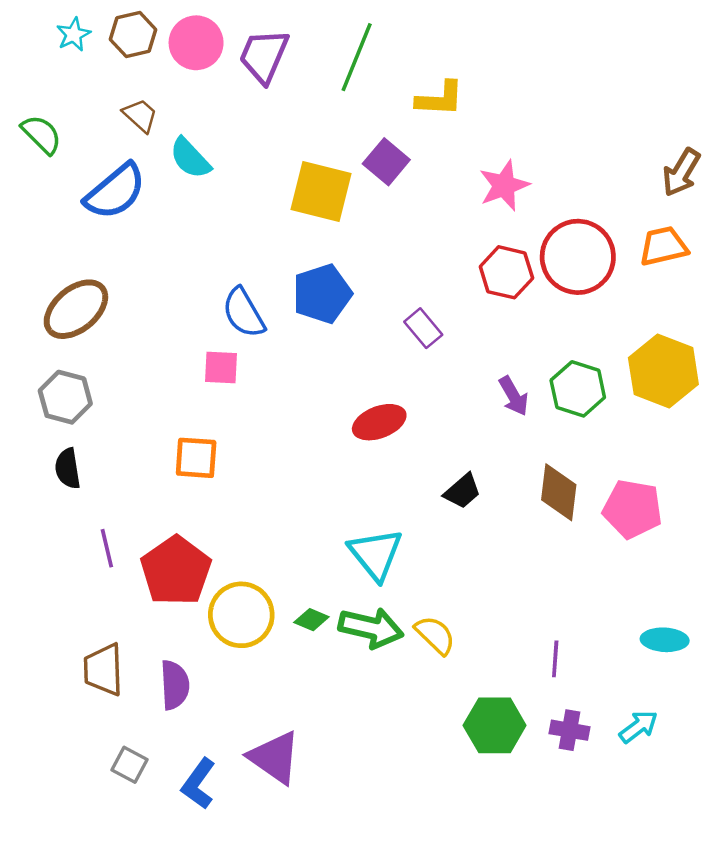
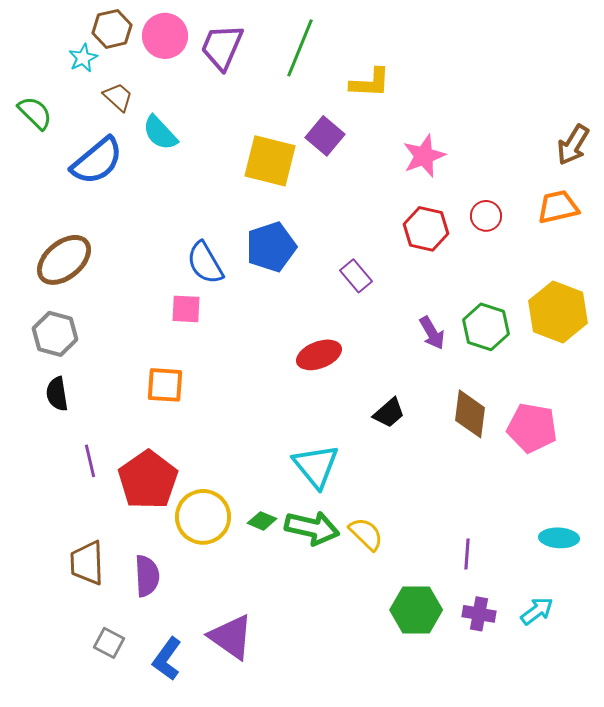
cyan star: (74, 34) -> (83, 58), moved
red circle: (578, 257) -> (486, 216), size x0.5

